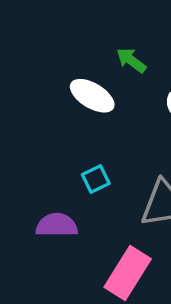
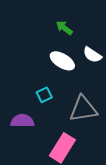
white ellipse: (92, 96) -> (62, 61), moved

